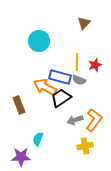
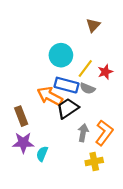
cyan circle: (39, 41) -> (61, 55), moved
yellow line: (77, 62) -> (85, 68), turned 36
gray arrow: (75, 120) -> (83, 133), turned 119
purple star: (21, 157) -> (23, 143), moved

